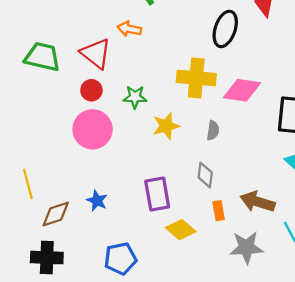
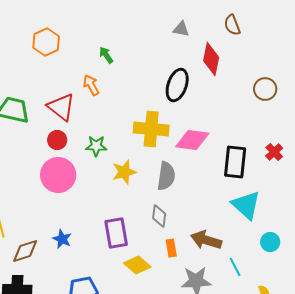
orange arrow: (129, 29) -> (91, 85), turned 50
gray semicircle: (213, 130) -> (166, 176), size x1.6

